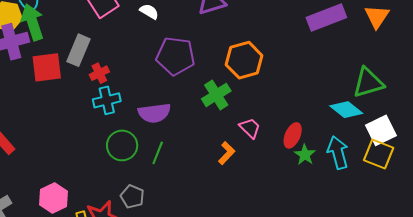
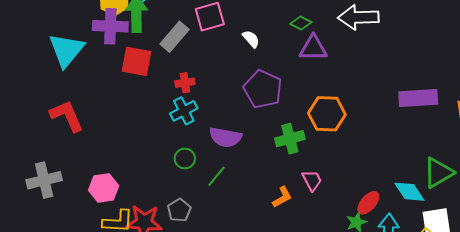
gray rectangle: (78, 50) -> (175, 37), moved
green triangle: (368, 83) -> (438, 173), turned -32
cyan cross: (107, 100) -> (184, 111), turned -32
red ellipse: (293, 135) -> (368, 203), moved
green circle: (122, 145) -> (185, 159), size x0.7

